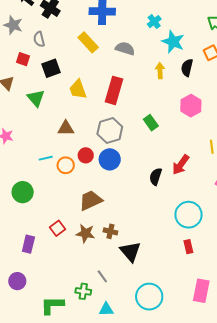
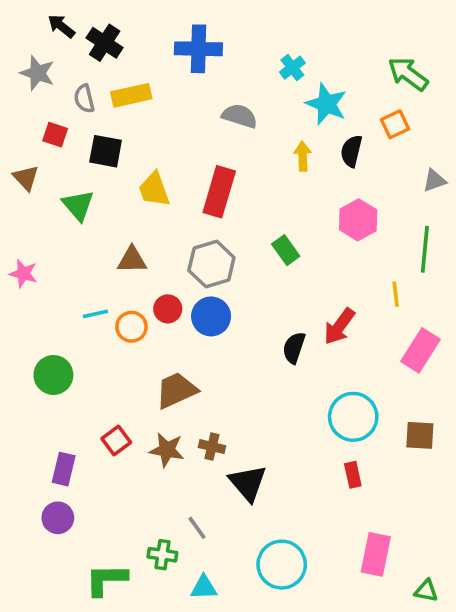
yellow rectangle: (88, 42) -> (131, 95), moved, turned -60
black square: (51, 68) -> (106, 151), turned 30
purple circle: (17, 281) -> (58, 518), moved

